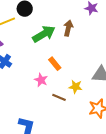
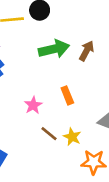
orange rectangle: (55, 64) -> (67, 95), moved
yellow star: (76, 87) -> (72, 137), moved

